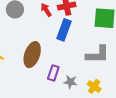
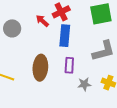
purple rectangle: (53, 73) -> (69, 65), moved

